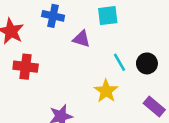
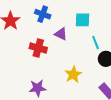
cyan line: (119, 62) -> (96, 42), moved
red cross: (26, 67) -> (38, 48), moved

